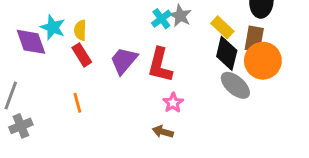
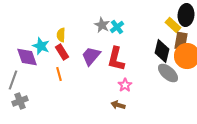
gray star: (180, 16) -> (102, 25), moved
cyan star: (53, 27) -> (41, 46), moved
yellow rectangle: (222, 27) -> (173, 25), moved
purple diamond: (31, 42) -> (27, 57), moved
orange line: (77, 103) -> (59, 74), moved

